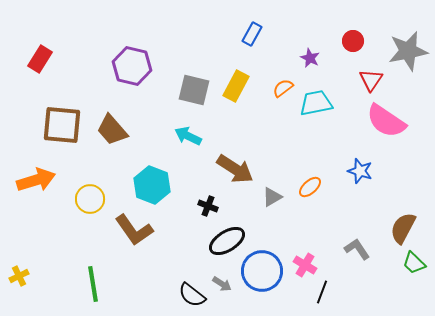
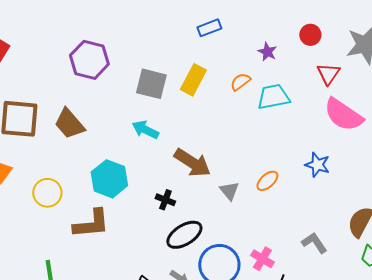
blue rectangle: (252, 34) -> (209, 28), turned 40
gray triangle: (272, 197) -> (229, 191), turned -40
brown L-shape: (134, 230) -> (91, 224), turned -60

